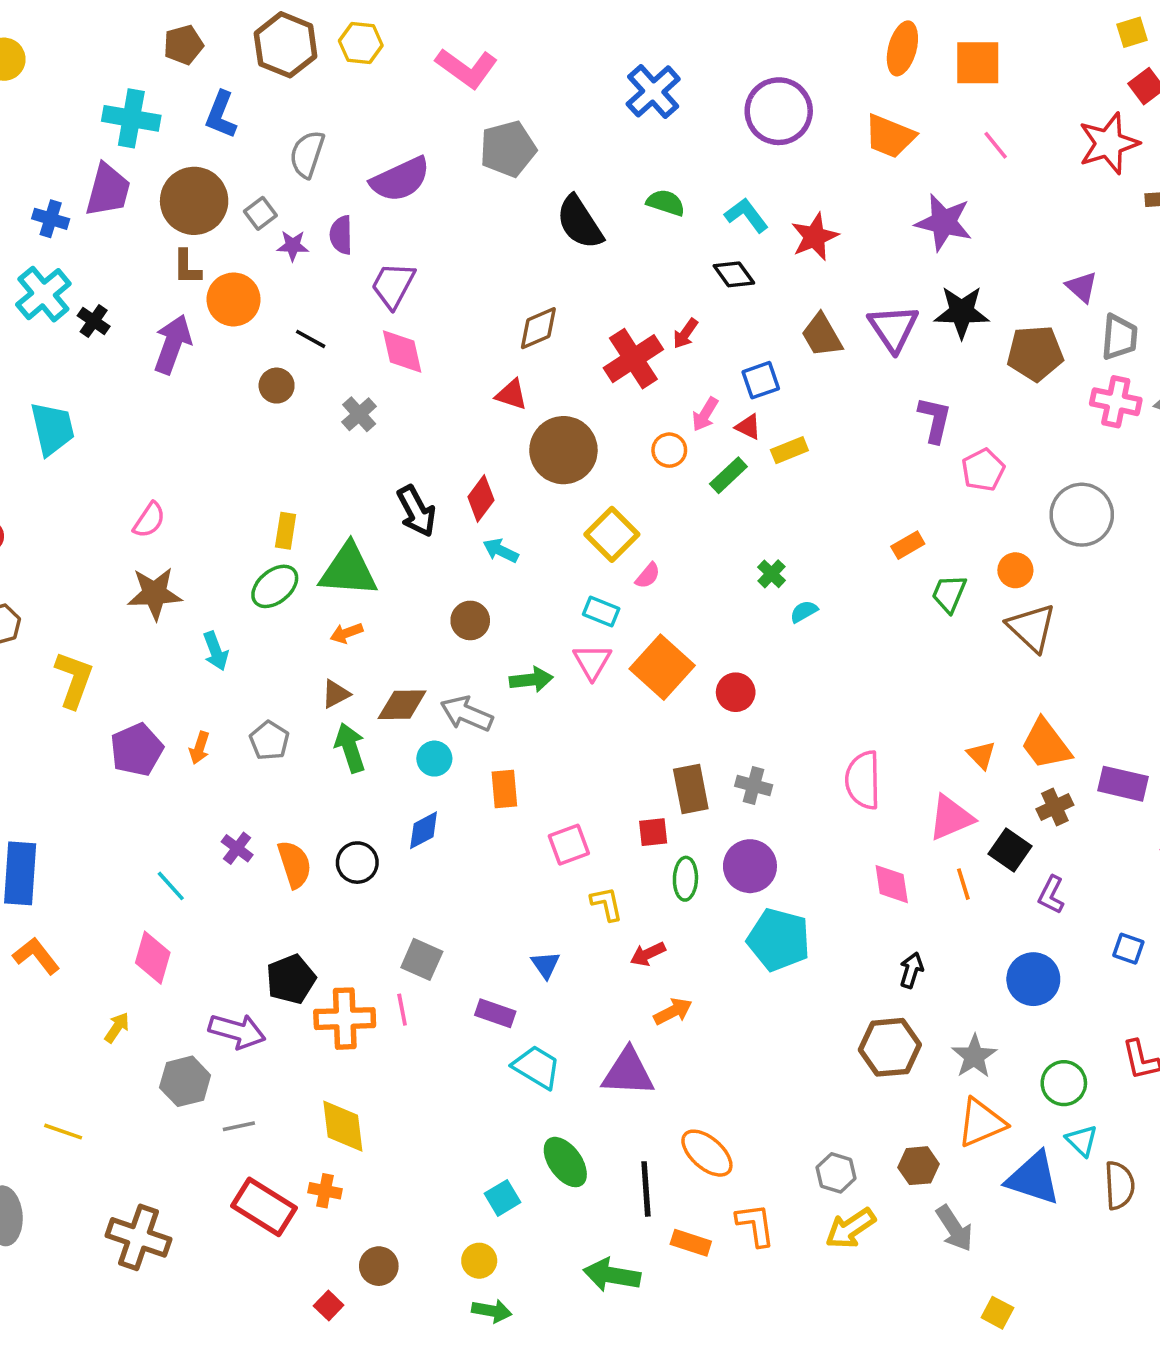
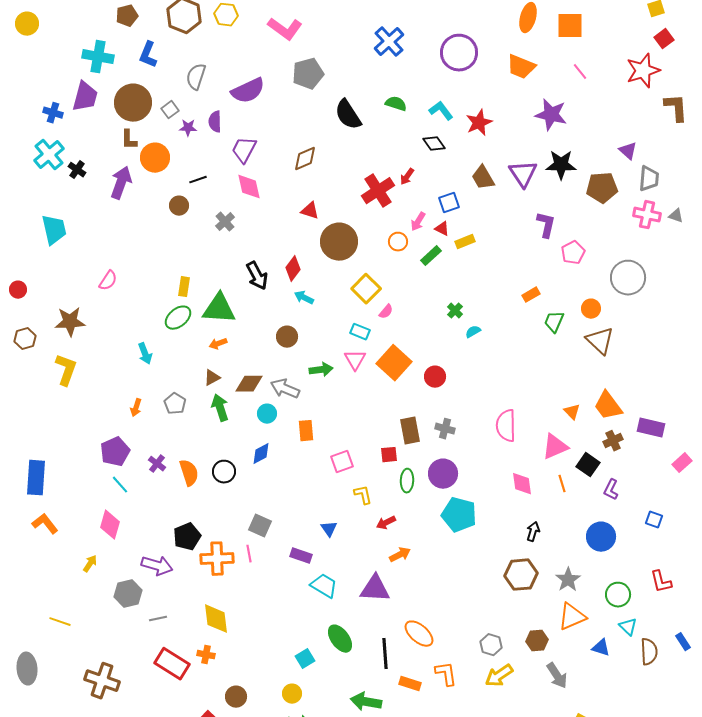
brown diamond: (538, 328) -> (305, 159), moved
black line: (311, 339) -> (198, 180), turned -48
brown star: (155, 594) -> (70, 322), moved
purple pentagon: (137, 750) -> (115, 452), moved
blue triangle: (1033, 1178) -> (601, 648), size x0.6

